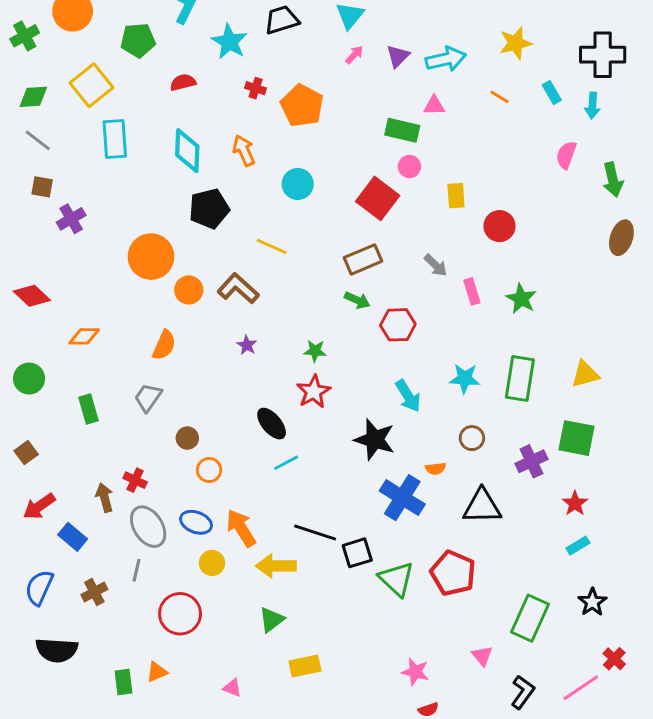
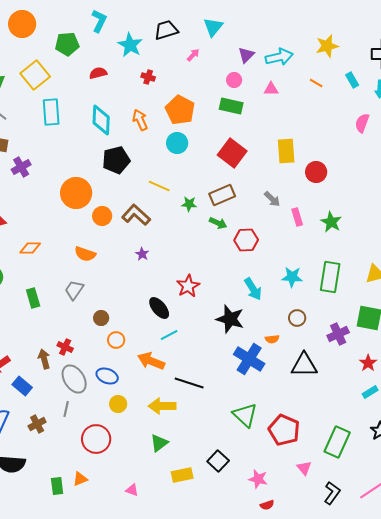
pink arrow: (354, 55) -> (193, 55), moved
orange pentagon: (302, 106) -> (180, 110), moved
green rectangle: (402, 130) -> (231, 106), moved
pink circle: (409, 167) -> (234, 80), moved
yellow rectangle: (456, 196) -> (286, 151), size x1.4
orange semicircle: (164, 345) -> (85, 254), turned 85
green star: (315, 351) -> (189, 204), moved
orange arrow: (241, 528) -> (151, 361), moved, turned -36
black square: (357, 553) -> (218, 461), moved, turned -30
red pentagon: (453, 573) -> (284, 430), moved

